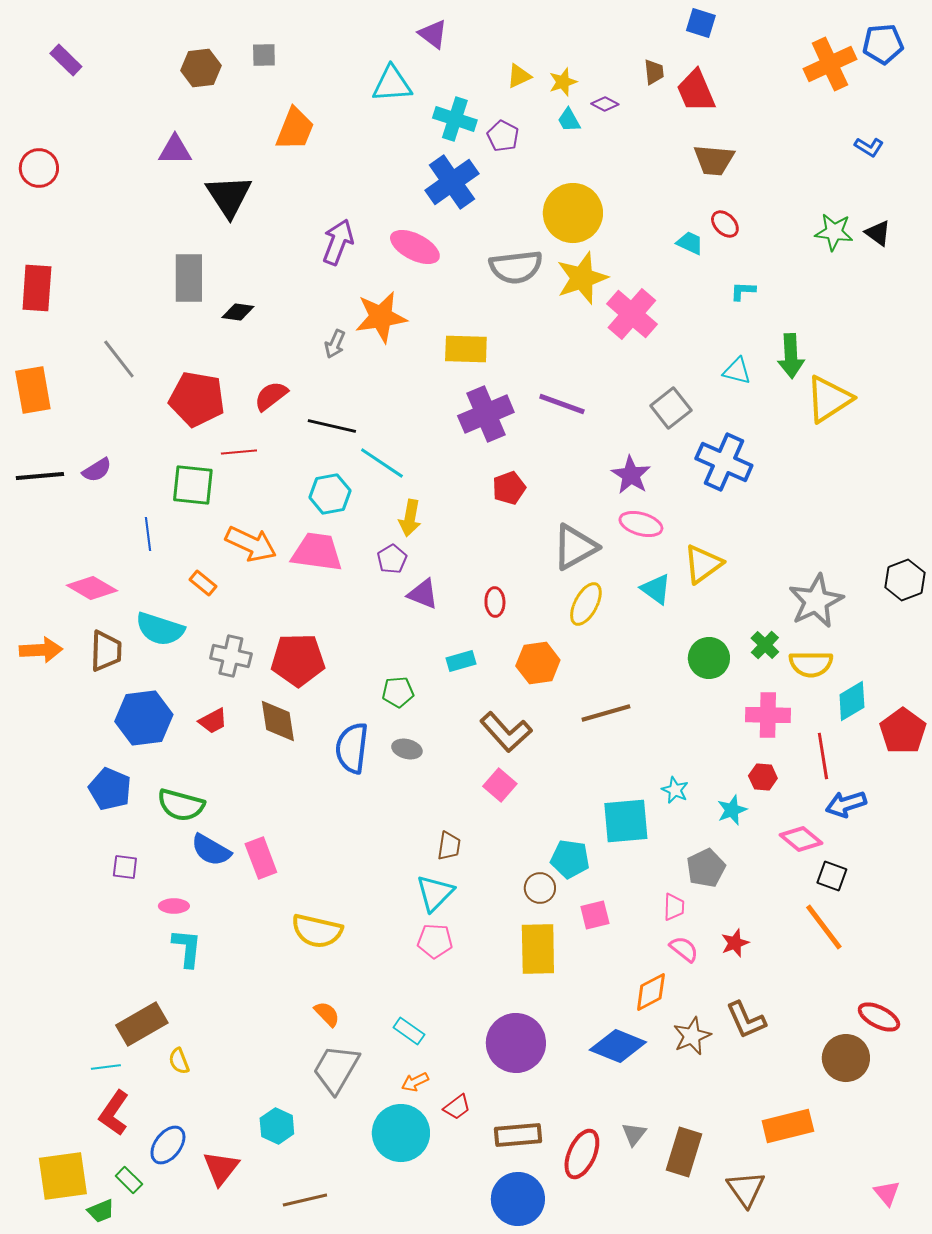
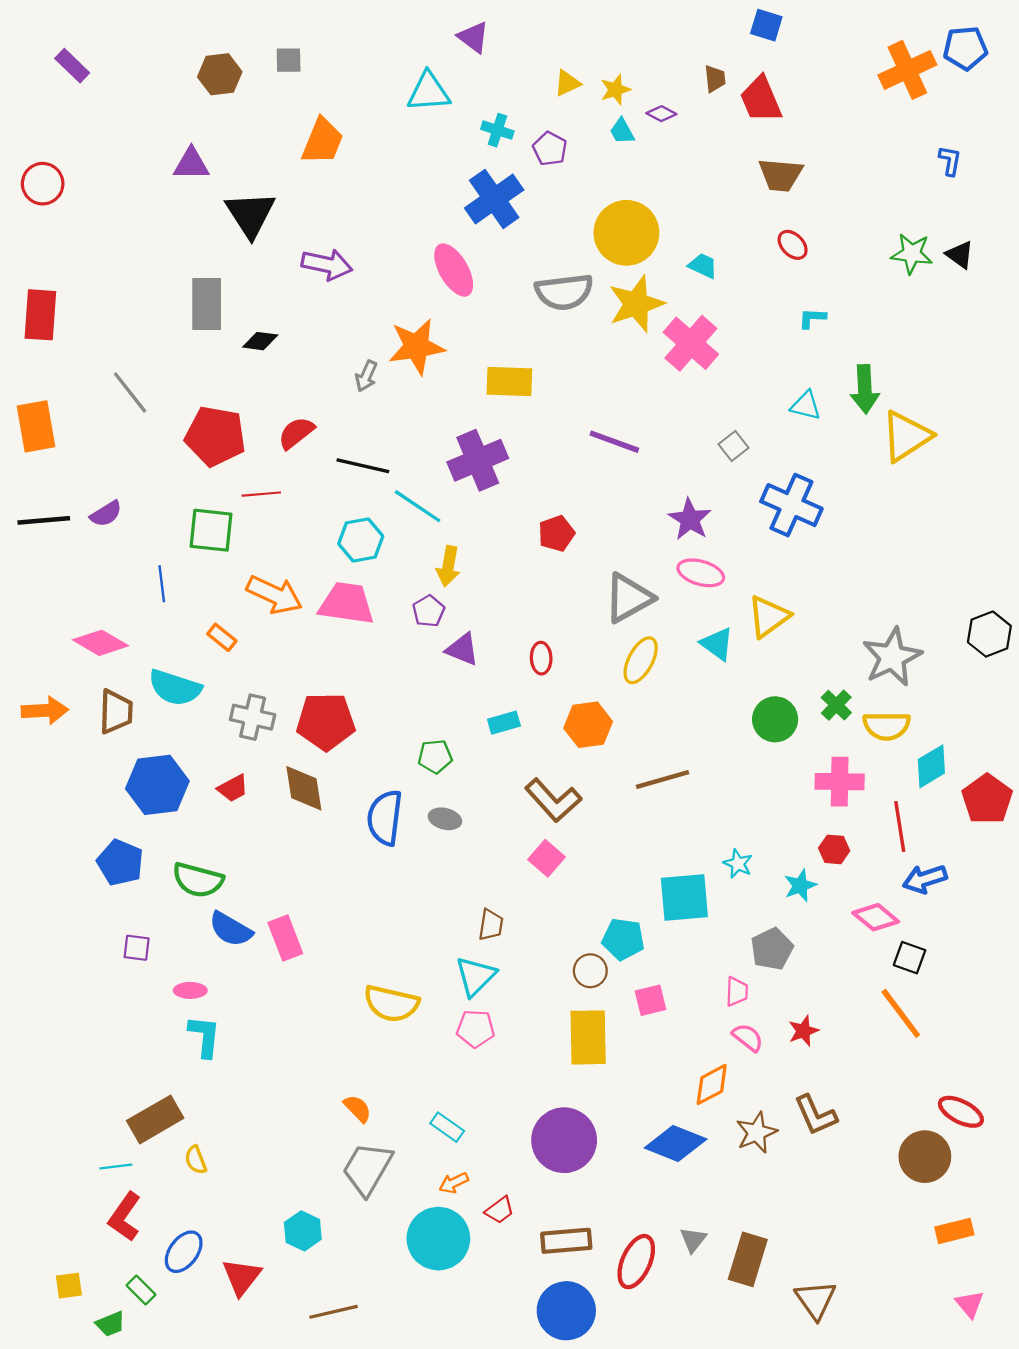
cyan cross: (455, 119) -> (497, 130), size x0.7
blue L-shape: (869, 147) -> (950, 161), turned -112
purple arrow: (338, 242) -> (327, 265), moved, turned 81
cyan trapezoid: (690, 243) -> (703, 266), moved
pink ellipse: (415, 247) -> (454, 270), turned 33
gray square: (671, 408) -> (734, 446), size x0.7
purple cross: (486, 414) -> (478, 460), moved
yellow semicircle: (317, 931) -> (391, 1004), moved
orange rectangle: (788, 1126) -> (954, 1231), moved, size x0.7
yellow square: (63, 1176) -> (69, 1286), size x0.5

